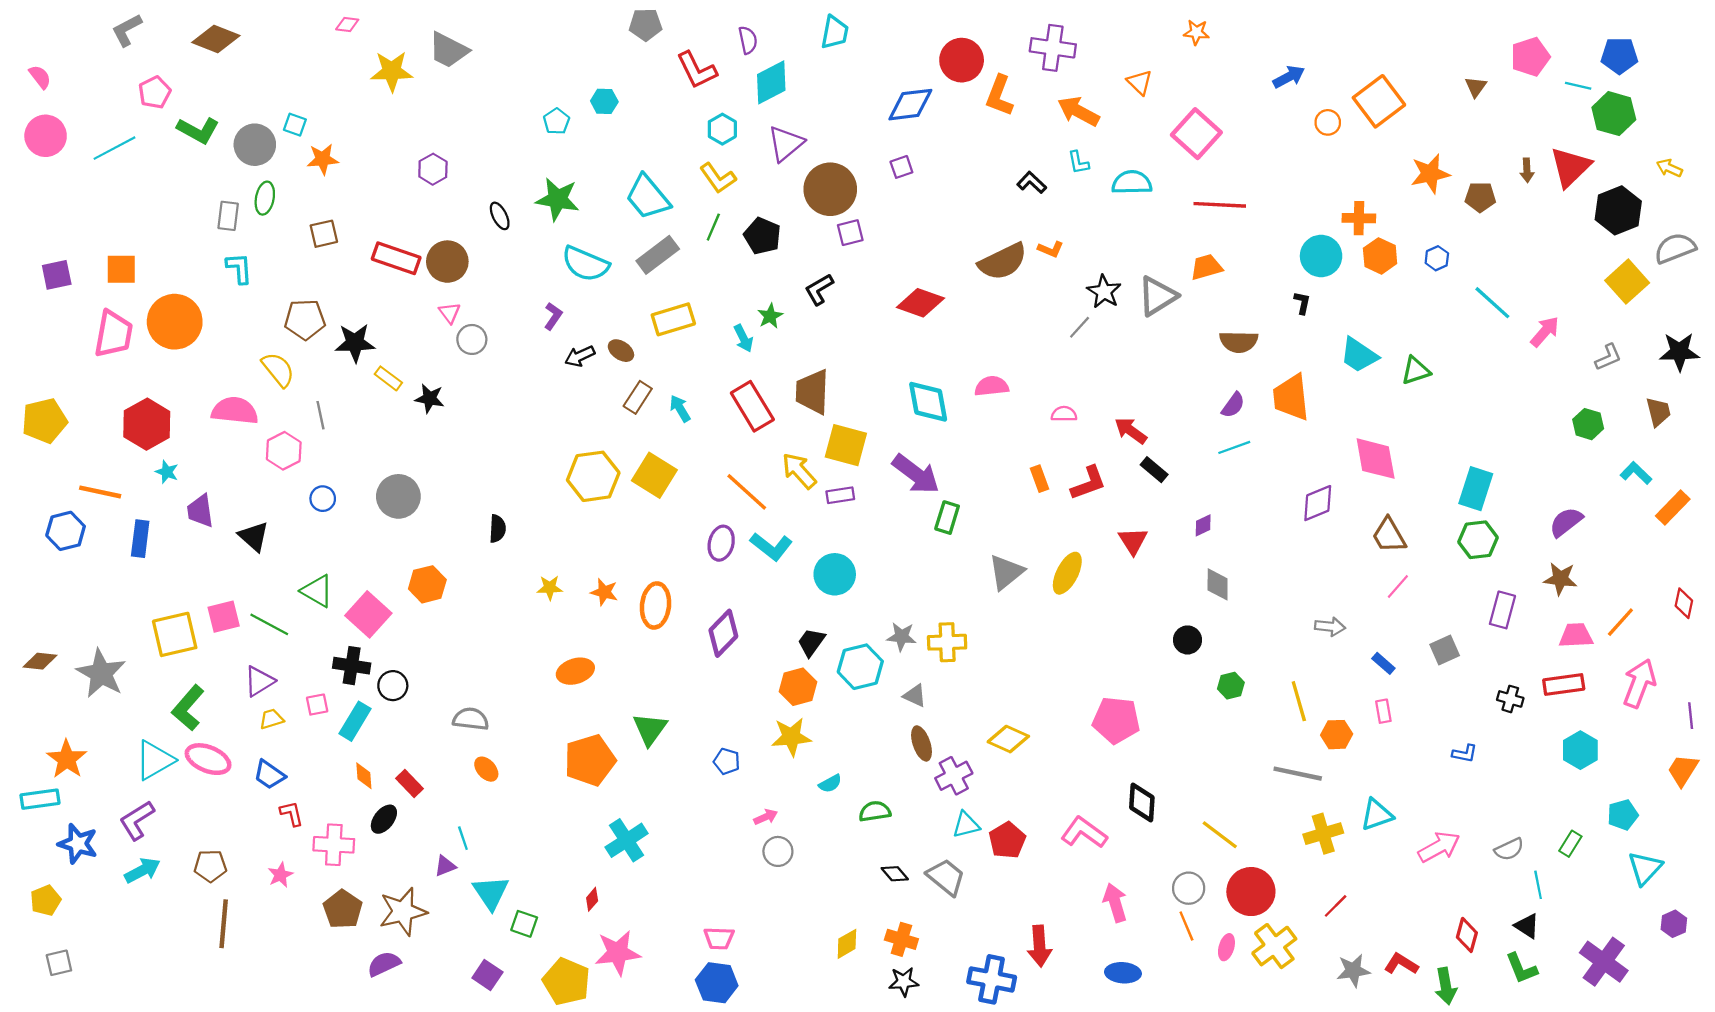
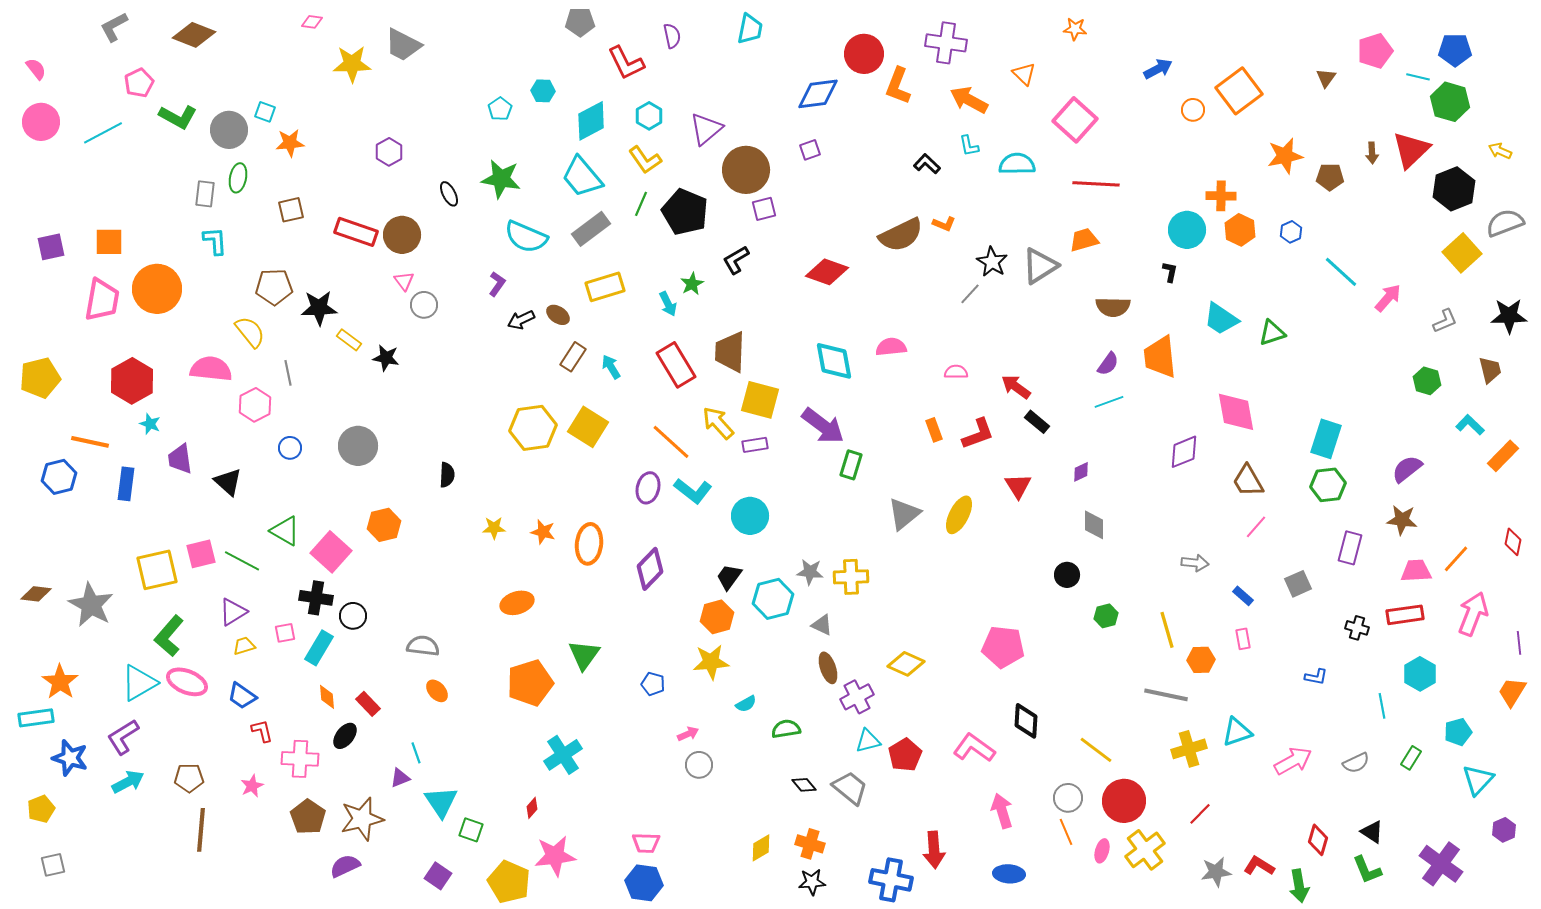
cyan diamond: (771, 82) -> (591, 121), moved
black pentagon: (762, 236) -> (685, 212), size x1.4
cyan line: (1538, 885) -> (1382, 706), moved

